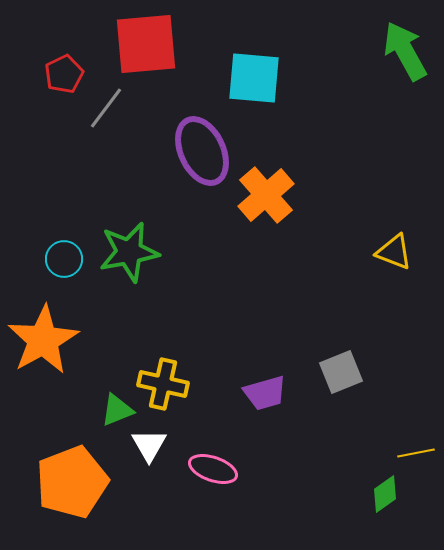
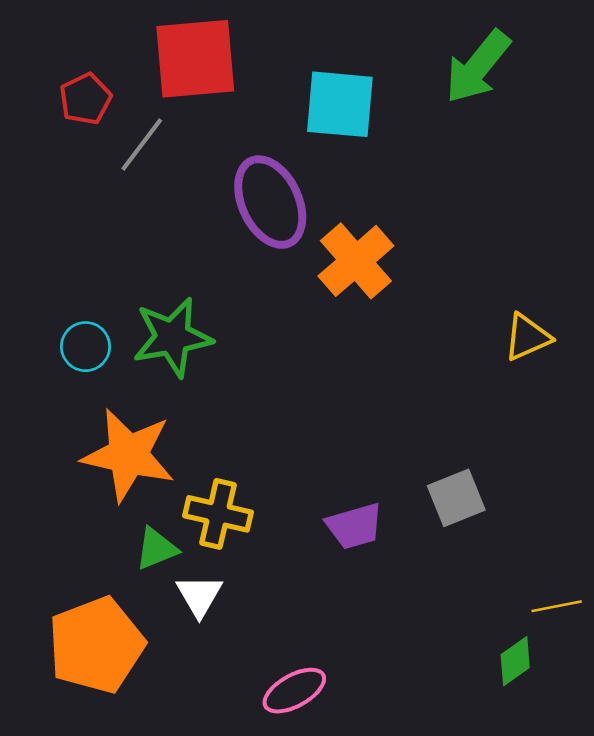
green arrow: (405, 51) -> (478, 67), moved, turned -112
yellow triangle: (394, 252) -> (527, 337), turned -45
orange star: (43, 340) -> (128, 455), moved, turned -30
pink ellipse: (213, 469) -> (294, 691), moved, turned -48

